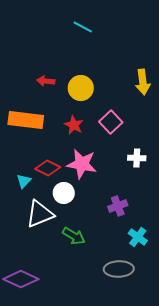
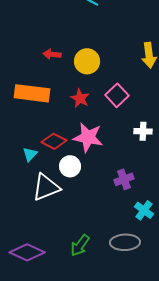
green arrow: (74, 236) -> (80, 245), moved, turned 95

